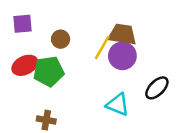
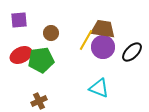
black ellipse: (157, 88) -> (132, 52), moved
brown cross: (46, 120) -> (39, 101), turned -35

